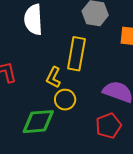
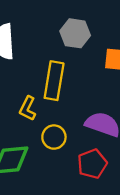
yellow circle: (65, 100) -> (54, 137), moved

